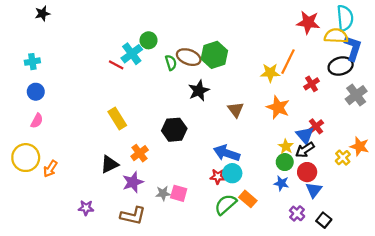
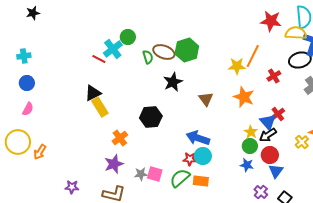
black triangle: (109, 164) -> (93, 93), moved
orange rectangle: (248, 199) -> (201, 181), moved, turned -35
green semicircle: (226, 204) -> (180, 178), moved

